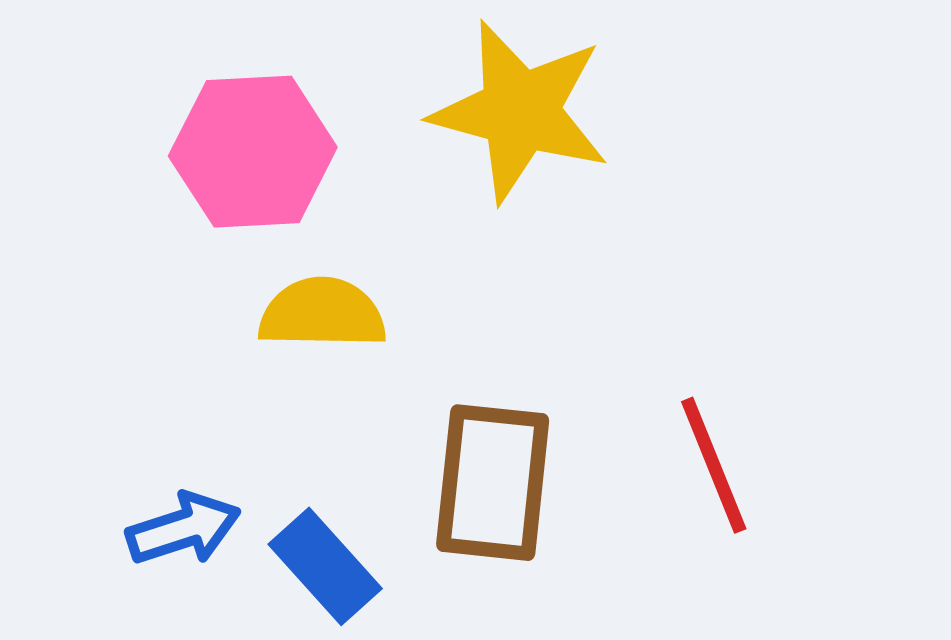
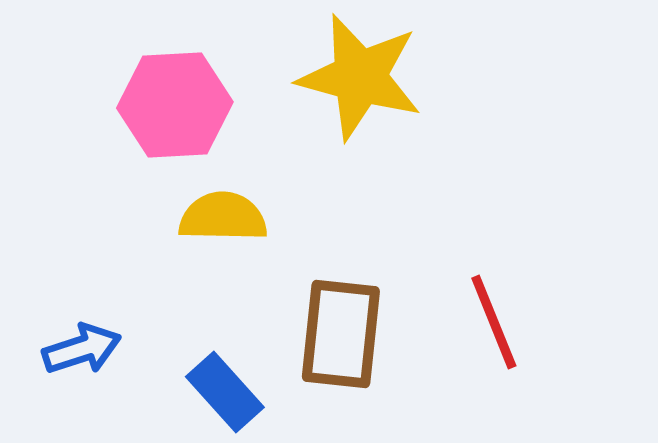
blue arrow: (183, 529) -> (82, 349), moved

